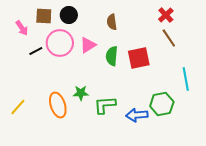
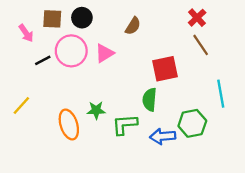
brown semicircle: (112, 22) -> (133, 26), turned -140
green semicircle: (112, 56) -> (150, 100), moved
yellow line: (18, 107) -> (21, 105), moved

